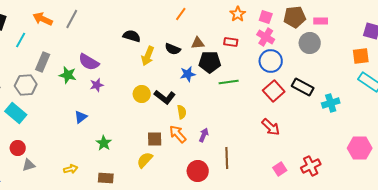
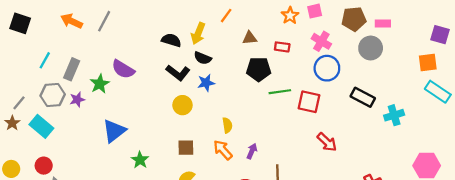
pink square: (266, 17) -> (315, 11), moved, turned -32
cyan line: (21, 40) -> (45, 60), moved
brown triangle: (198, 43) -> (250, 38), moved
black semicircle: (173, 49) -> (203, 58), moved
yellow arrow: (148, 56) -> (198, 33), moved
blue star: (188, 74) -> (206, 83), moved
green star: (68, 75) -> (100, 84), turned 30
purple star: (97, 85) -> (77, 100), moved
red square: (274, 91) -> (309, 102), moved, turned -35
black L-shape: (165, 97) -> (178, 73), moved
blue triangle: (81, 117) -> (114, 131), size x1.6
brown square: (155, 139) -> (186, 148), moved

